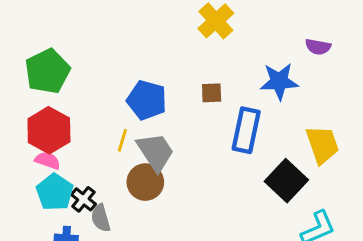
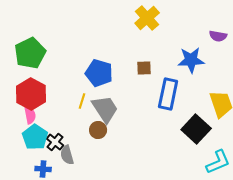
pink semicircle: (47, 160) -> (30, 115), turned 60
brown circle: (145, 182) -> (98, 130), size x0.7

